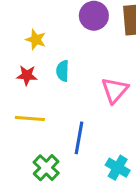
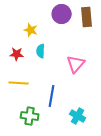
yellow star: (36, 40) -> (31, 30), moved
green cross: (46, 168) -> (30, 116), turned -36

